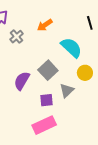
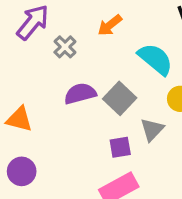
purple semicircle: (22, 81) -> (80, 94), moved, turned 48

